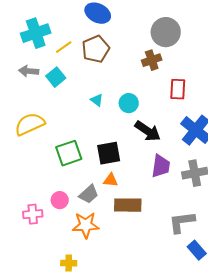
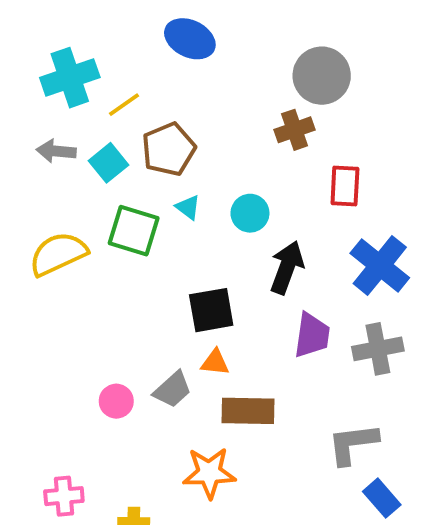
brown pentagon: (96, 49) -> (169, 149), moved
black arrow: (148, 131) -> (287, 267), turned -104
green square: (69, 153) -> (134, 231), moved, turned 36
pink cross: (33, 214) -> (64, 496), moved
orange star: (86, 225) -> (209, 473), moved

